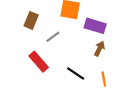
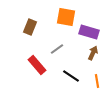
gray line: (53, 37) -> (57, 49), moved

